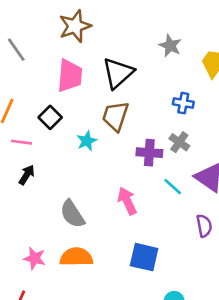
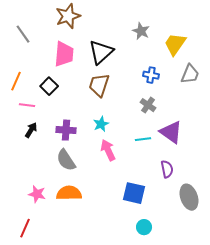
cyan star: (87, 141) -> (101, 124), moved
purple cross: (149, 153) -> (66, 130), moved
cyan line: (173, 187) -> (143, 139), turned -49
blue square: (144, 257) -> (134, 193), moved

